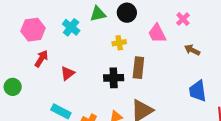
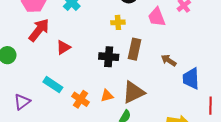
brown arrow: (192, 50) -> (169, 60), moved
red arrow: (41, 59) -> (39, 30), size x1.4

